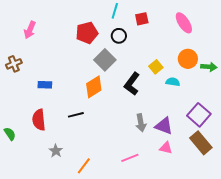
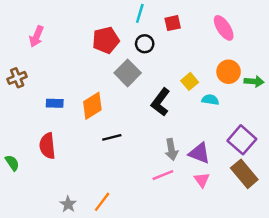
orange diamond: (94, 87) -> (92, 106), moved
black line: (76, 115) -> (112, 137), moved
pink triangle: (166, 148) -> (202, 180), turned 40
gray star: (56, 151) -> (68, 204), moved
pink line: (130, 158) -> (163, 175), moved

